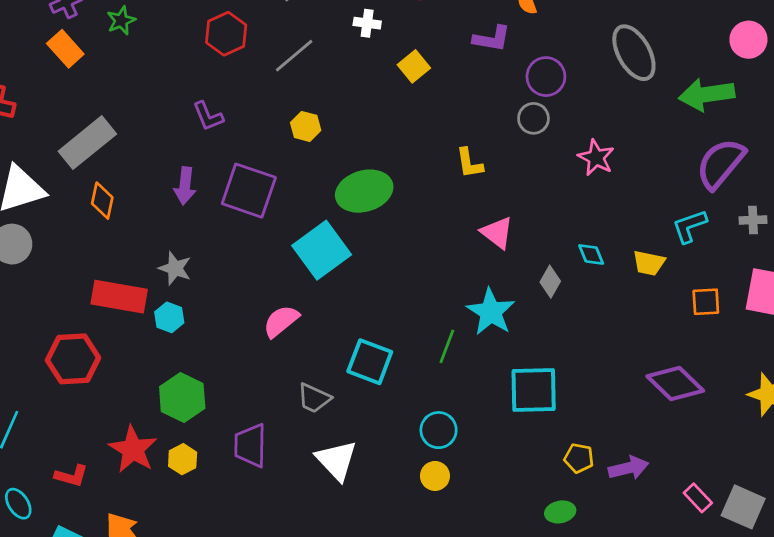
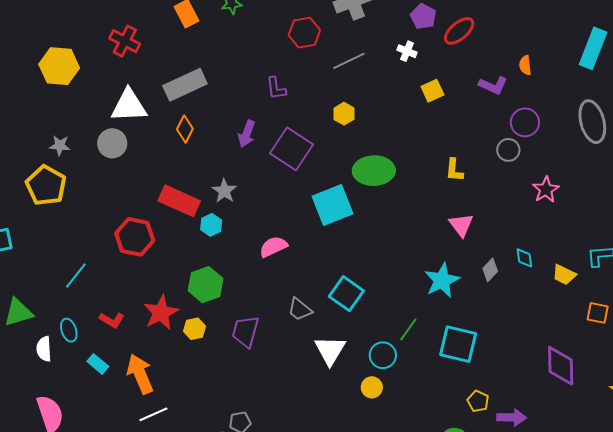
pink semicircle: (281, 321) -> (273, 247), moved
green line: (447, 346) -> (408, 329), moved
purple diamond: (675, 384) -> (561, 366), turned 30
white triangle: (336, 460) -> (330, 350), moved

